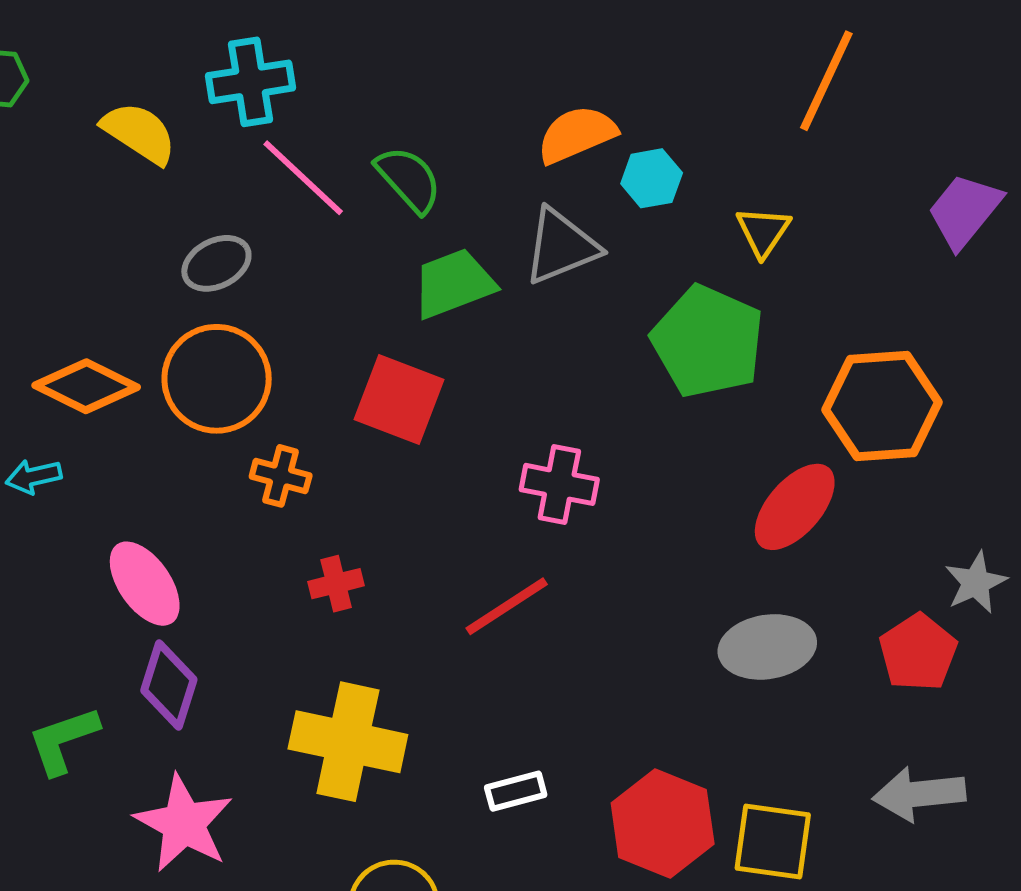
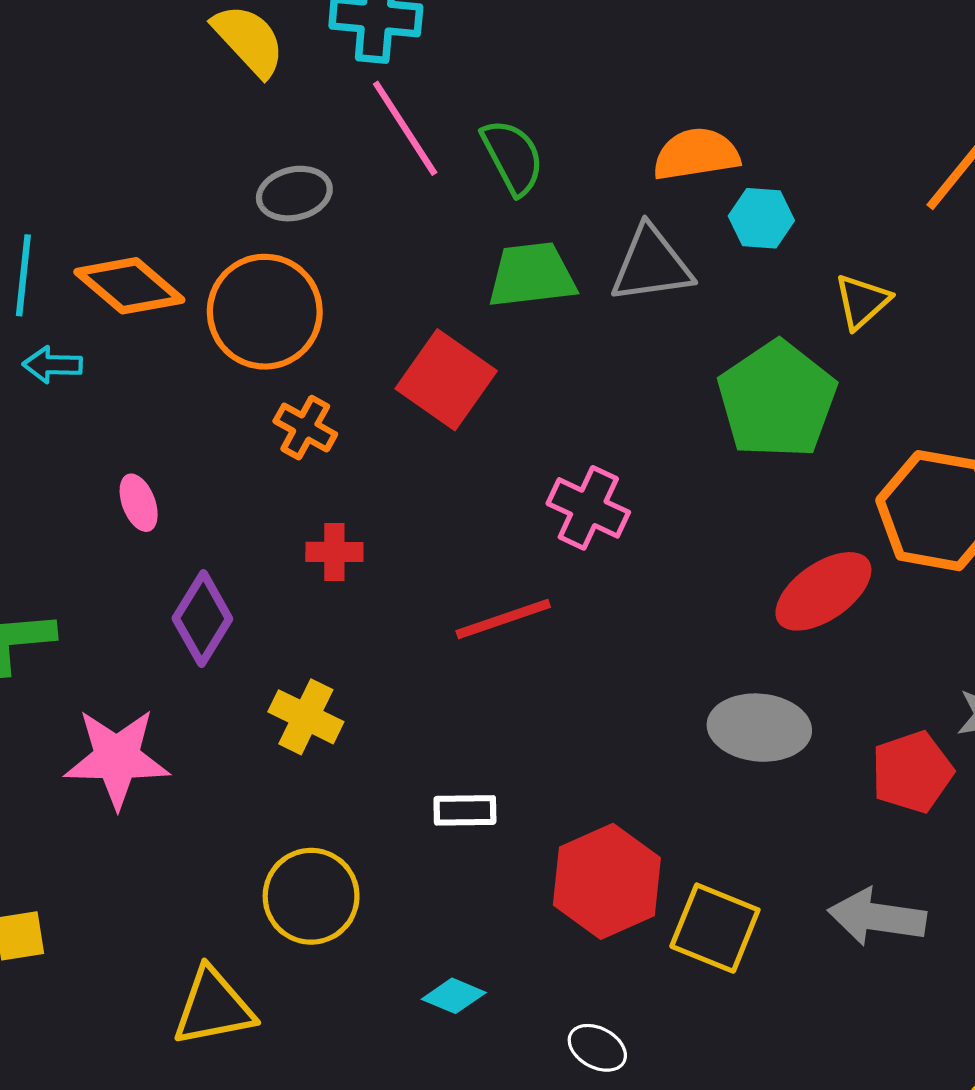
pink ellipse: (145, 584) -> (139, 503), size x0.6
purple diamond: (169, 685) -> (202, 619), moved
yellow cross: (348, 742) -> (306, 717), size x0.6
pink star: (184, 823) -> (117, 758), turned 30

